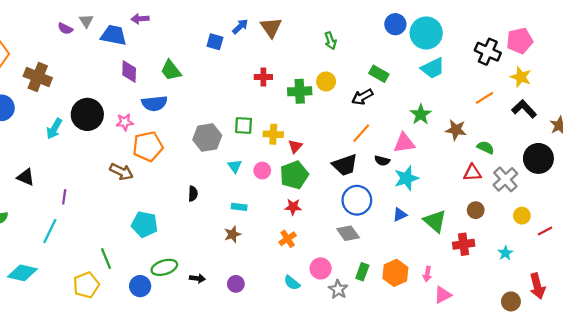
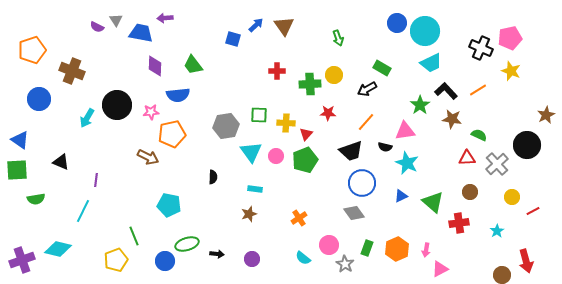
black L-shape: (524, 109) -> (446, 91), moved
cyan triangle: (235, 166) -> (251, 152), size x1.6
cyan star: (406, 178) -> (407, 163), turned -30
red star: (293, 207) -> (328, 113), moved

